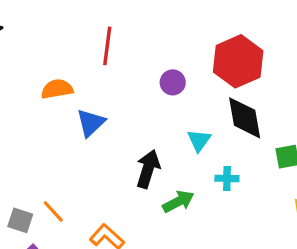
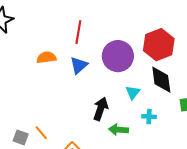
purple circle: (173, 82) -> (118, 56), size x2.0
blue triangle: (91, 123) -> (79, 65), moved
green arrow: (178, 202) -> (118, 130), turned -150

